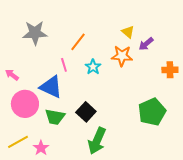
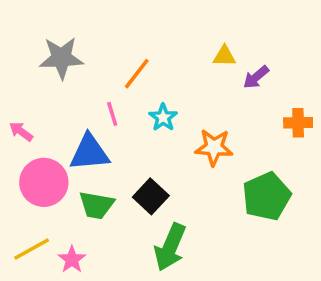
yellow triangle: (128, 32) -> (224, 56), turned -40
orange star: (122, 56) -> (214, 147), moved
blue triangle: (51, 87) -> (89, 153), turned -30

